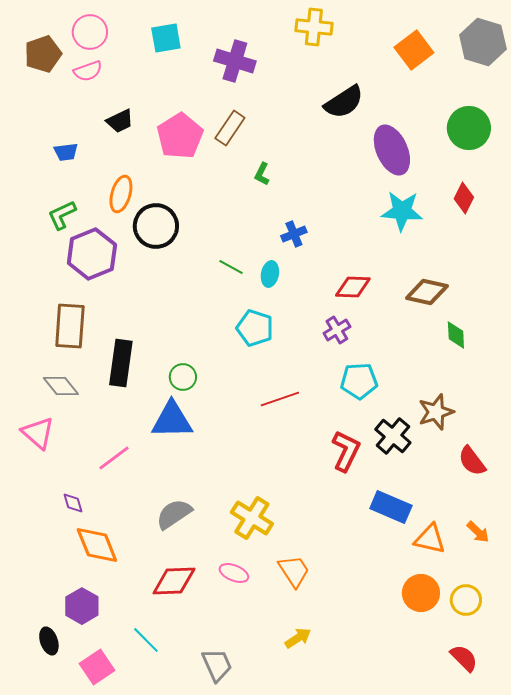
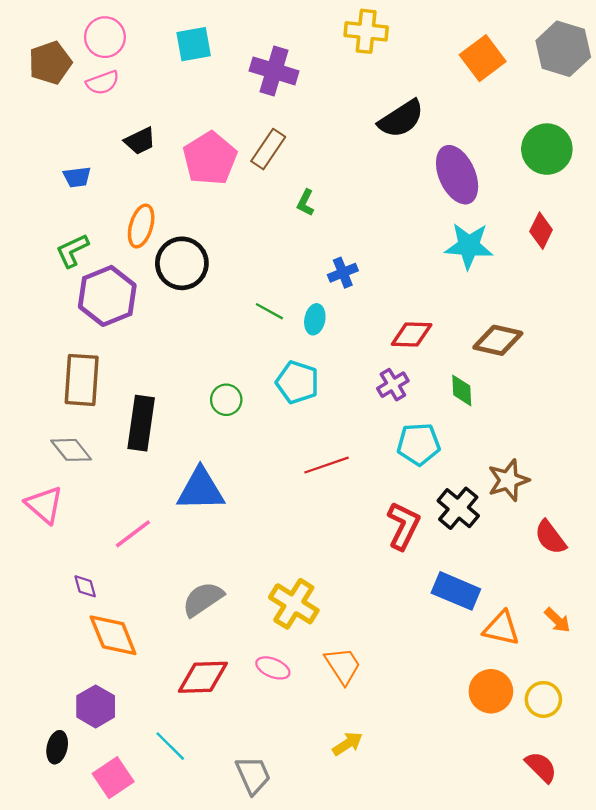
green diamond: (456, 335) -> (462, 390), moved
green circle: (183, 377) -> (226, 400), moved
black ellipse: (49, 641) -> (57, 747), turned 32

